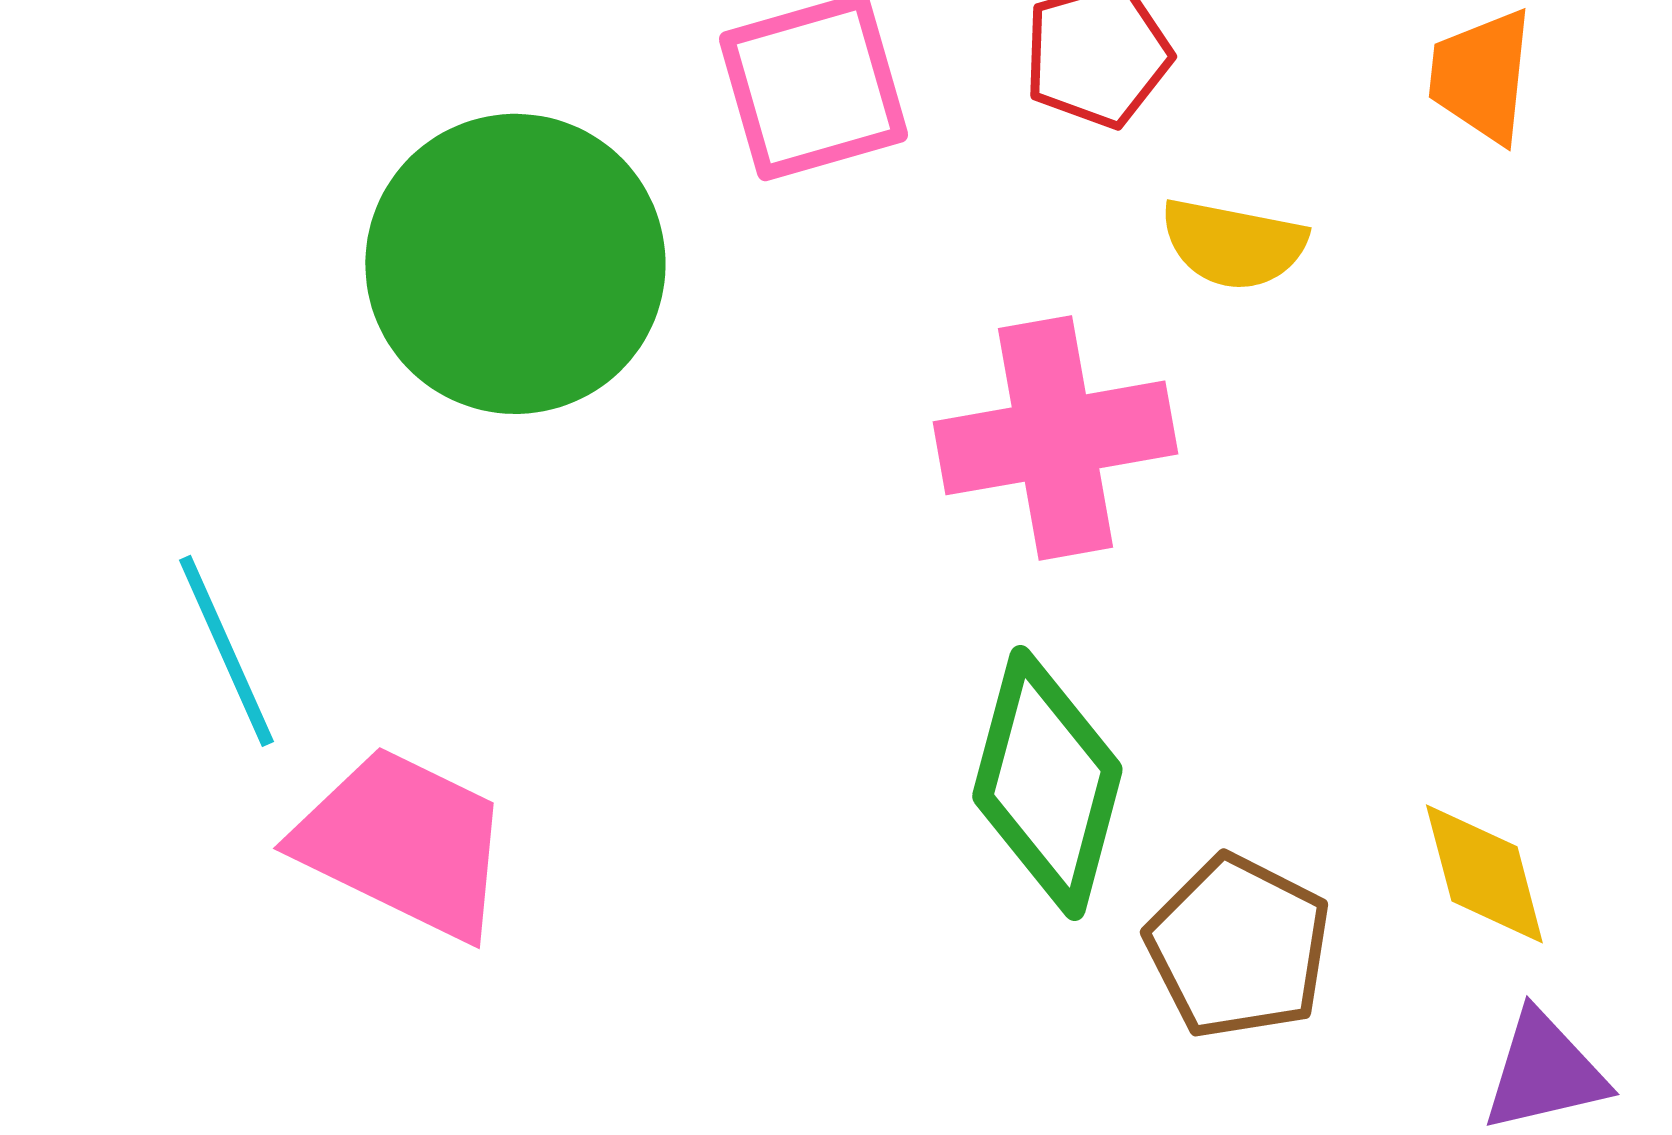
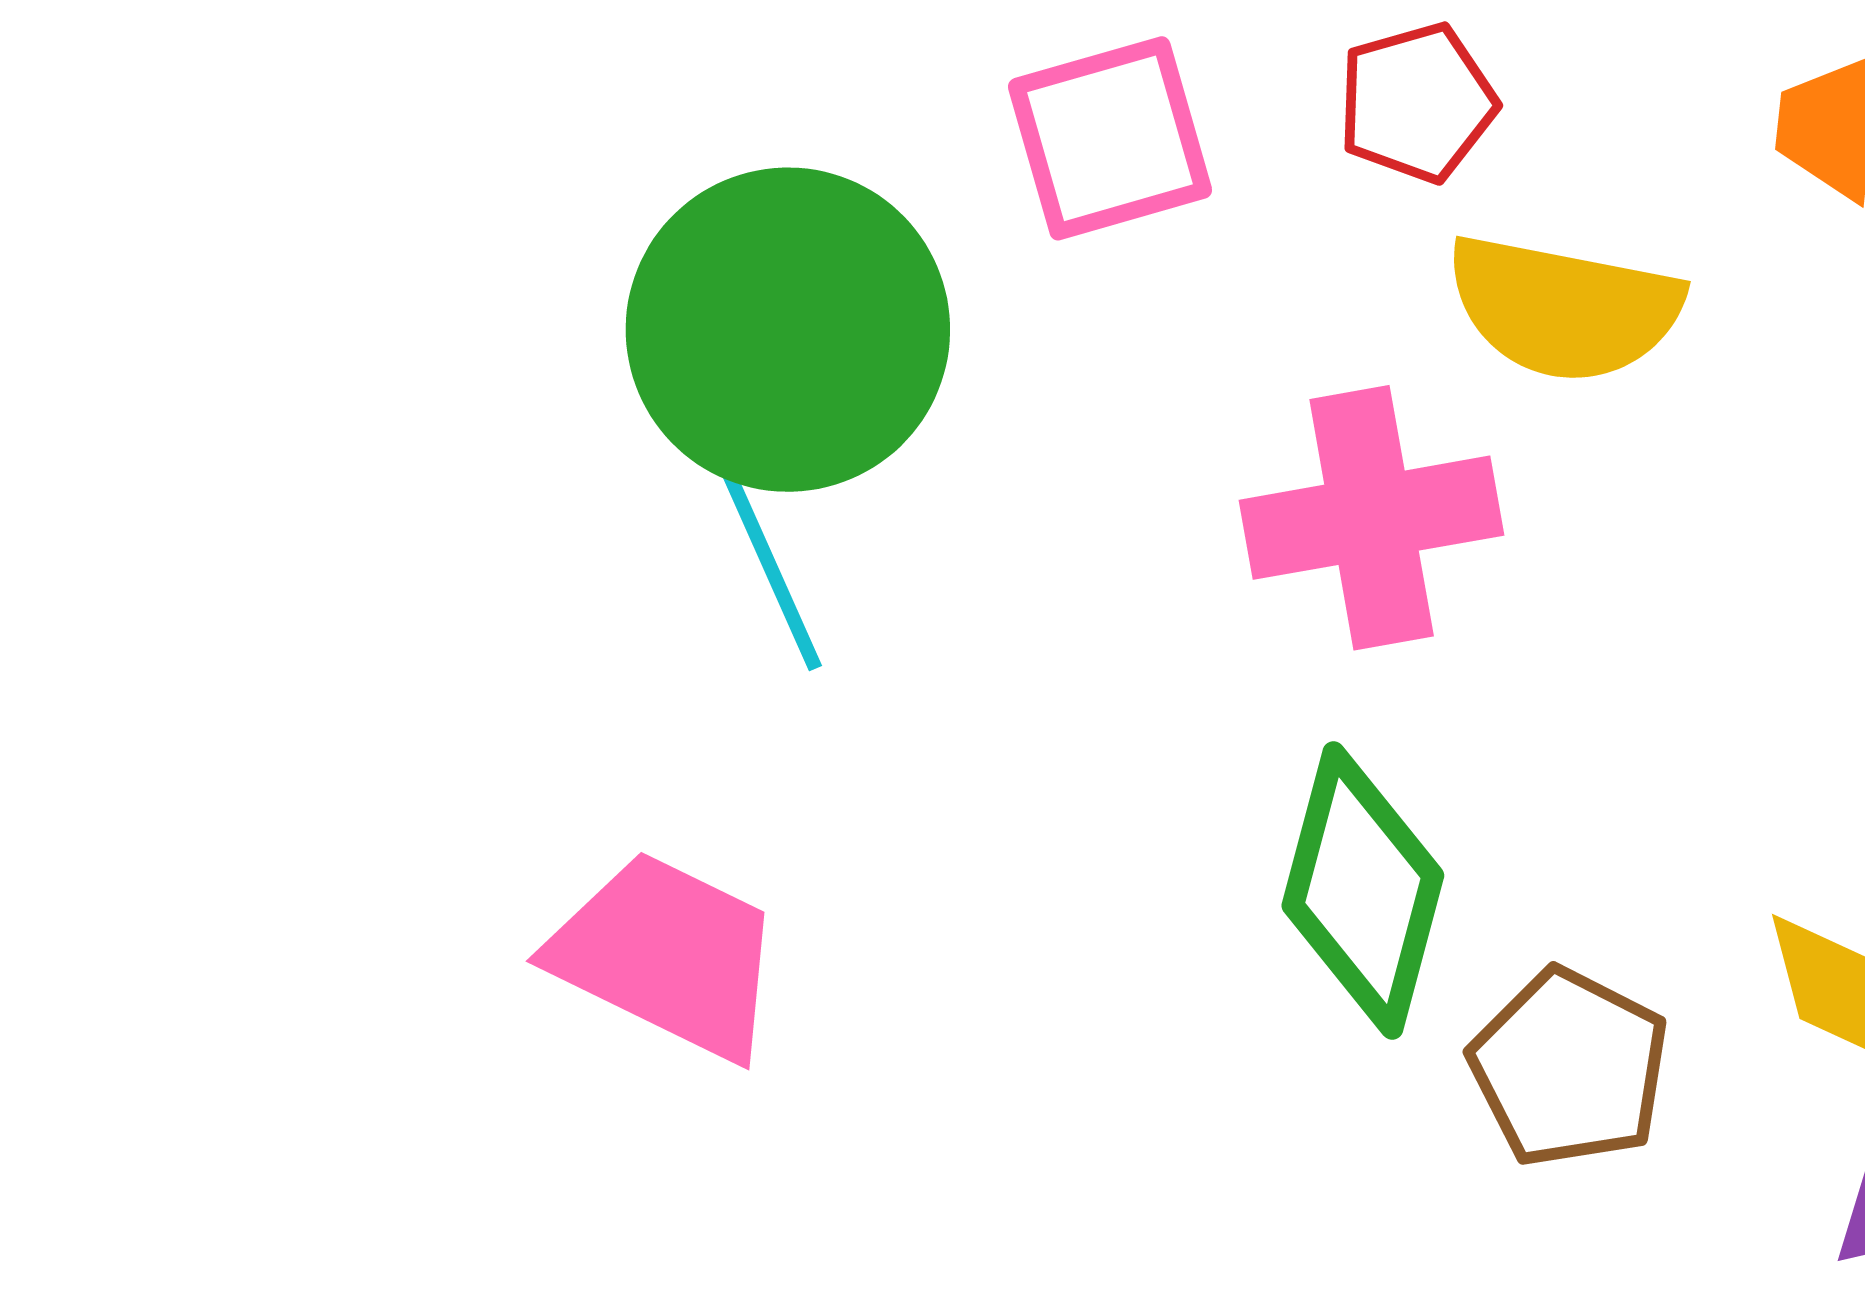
yellow semicircle: (1233, 244) -> (1564, 308), size x1.5
cyan line: (226, 651) -> (771, 567), moved

